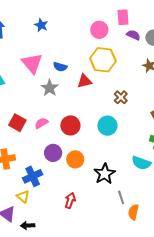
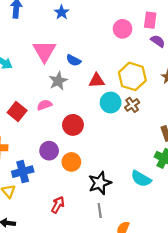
yellow hexagon: (103, 60) -> (132, 76), moved
pink semicircle: (41, 123) -> (44, 105), moved
cyan circle: (107, 126) -> (111, 103), moved
gray line: (121, 197) -> (100, 210), moved

